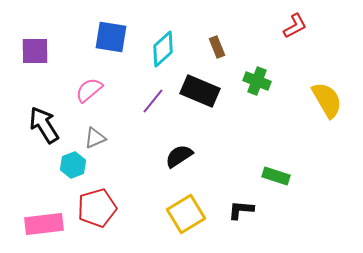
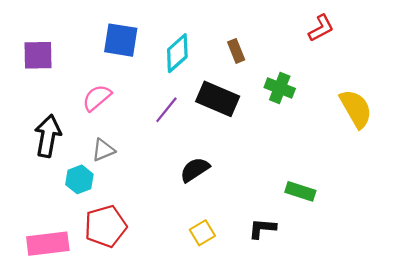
black arrow: (44, 125) -> (48, 136), turned 42
yellow square: (186, 214) -> (202, 233), size x0.6

